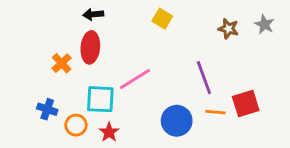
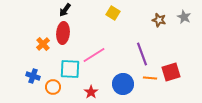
black arrow: (93, 14) -> (65, 10), turned -48
red star: (109, 132) -> (91, 92), moved

